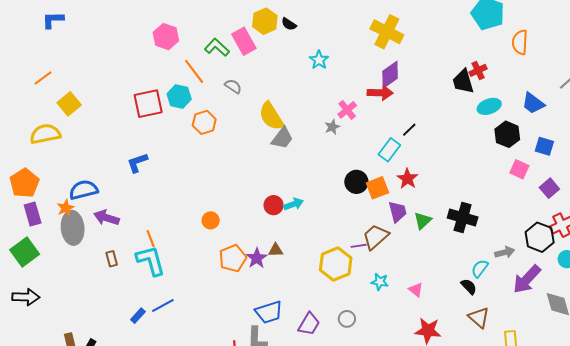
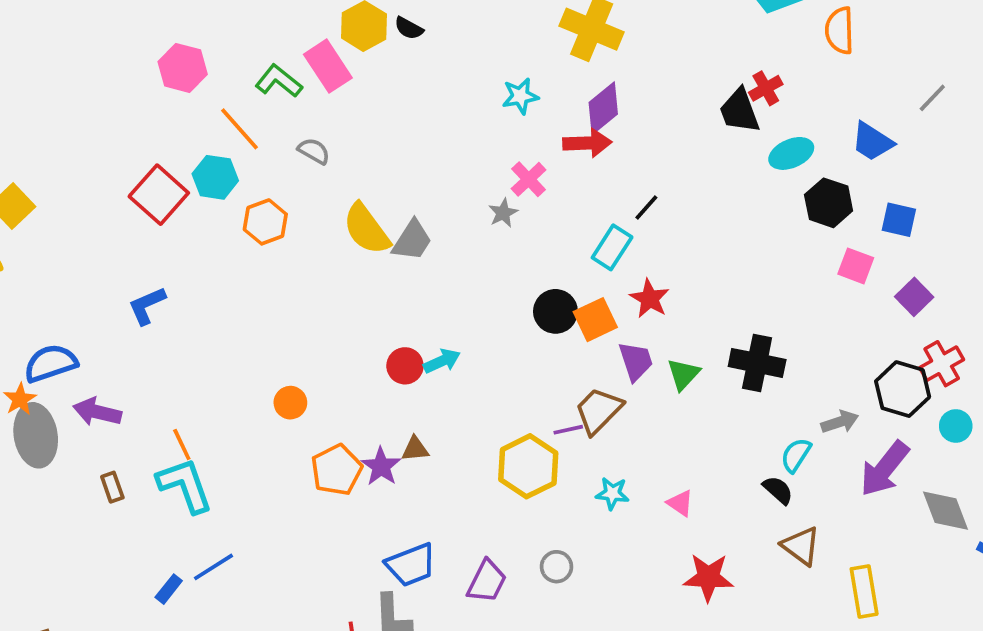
cyan star: (319, 60) -> (520, 96), moved, turned 30
red square: (148, 104) -> (159, 195), turned -32
yellow semicircle: (271, 116) -> (366, 229), moved

